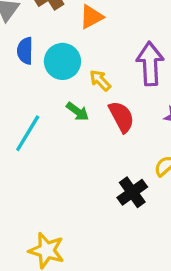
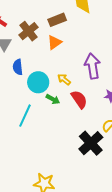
cyan circle: (62, 61) -> (38, 82), moved
black cross: (132, 192) -> (91, 143), size x1.4

